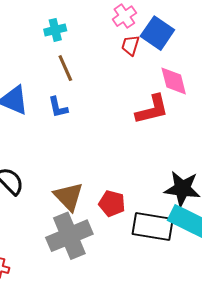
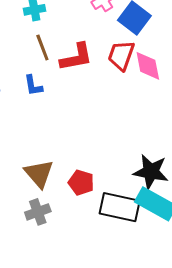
red trapezoid: (130, 45) -> (121, 55), moved, size x1.5
red L-shape: (152, 109) -> (76, 57), moved
gray cross: (69, 236) -> (38, 212), size x0.6

